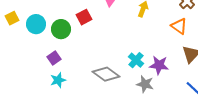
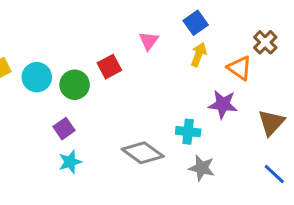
orange triangle: (179, 26) -> (239, 68), moved
cyan cross: (136, 60) -> (188, 132), turned -35
purple star: (159, 65) -> (223, 104), moved

